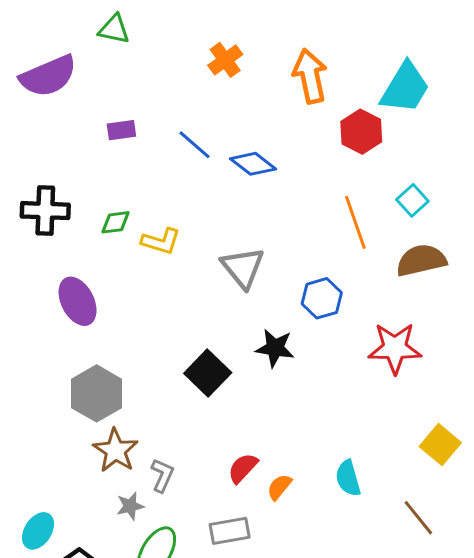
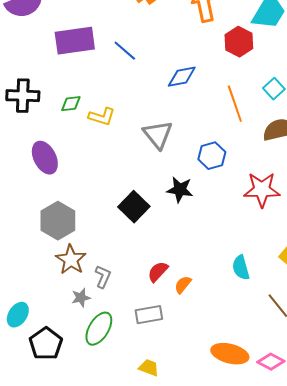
purple rectangle: (121, 130) -> (75, 41), size x2.0
blue diamond: (253, 164) -> (182, 77), moved, turned -48
cyan semicircle: (348, 478) -> (241, 268), moved

